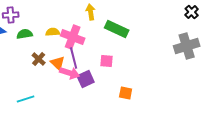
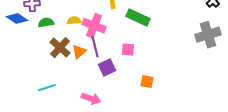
brown cross: (39, 59) -> (60, 48), size x1.5
orange triangle: (58, 63) -> (79, 52), turned 35
pink arrow: (70, 73) -> (91, 99), moved

